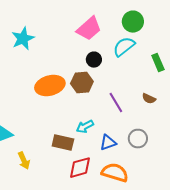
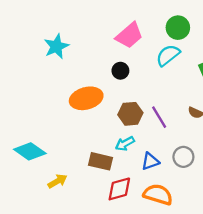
black circle: (94, 60) -> (120, 71), moved
brown hexagon: (82, 83) -> (130, 114), moved
yellow arrow: (24, 161) -> (57, 181), turned -96

